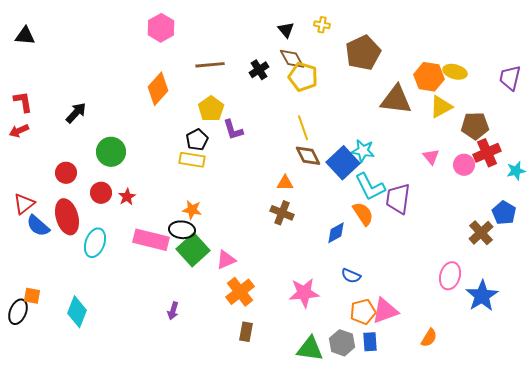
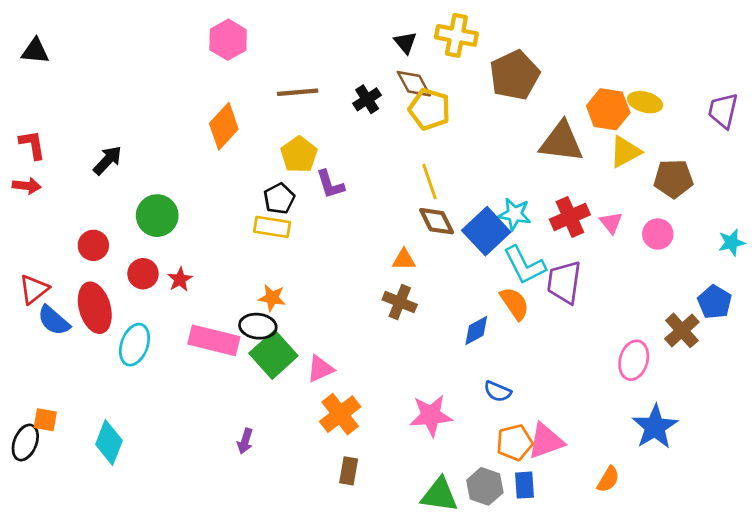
yellow cross: (322, 25) -> (456, 35), size x1.8
red arrow: (19, 131) -> (27, 186), turned -150
red cross: (487, 153) -> (570, 217), moved
pink ellipse: (450, 276) -> (634, 360), moved
blue star: (482, 296) -> (655, 427), moved

